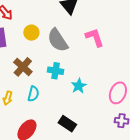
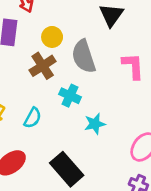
brown cross: (23, 67) -> (43, 66), moved
black rectangle: (67, 124) -> (67, 169), size x1.4

